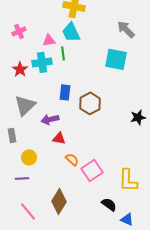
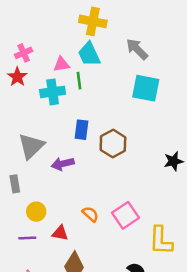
gray arrow: (126, 29) -> (137, 49), moved
red star: (20, 69) -> (17, 77), moved
red triangle: (59, 138) -> (60, 233), moved
pink square: (92, 170) -> (126, 215), moved

